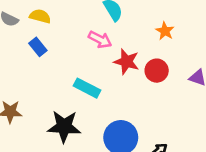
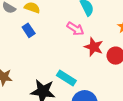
cyan rectangle: (87, 88) -> (66, 78), moved

